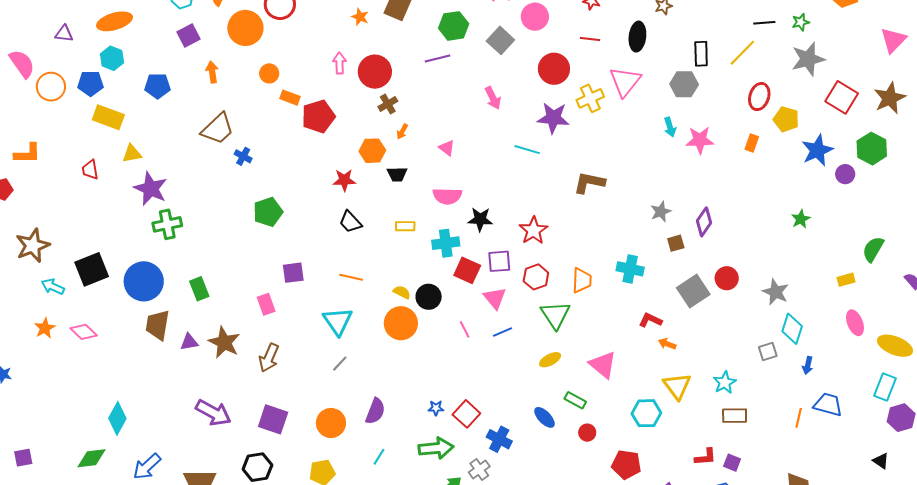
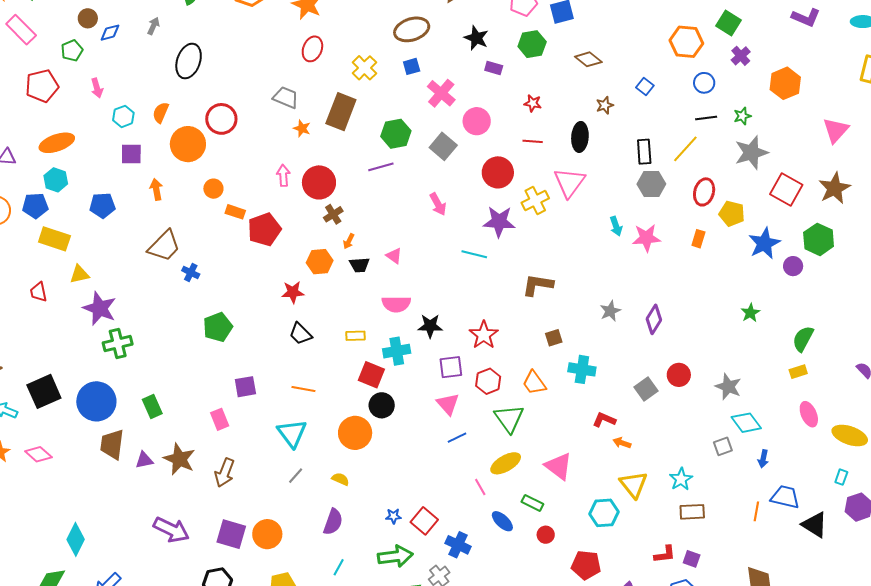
purple square: (188, 36) -> (131, 154), turned 30
gray hexagon: (684, 84) -> (651, 184), moved
black trapezoid: (397, 174) -> (359, 265), moved
brown square: (676, 243) -> (554, 338), moved
green semicircle: (873, 249) -> (803, 339), moved
red square: (467, 270) -> (371, 375), moved
orange trapezoid: (582, 280) -> (534, 383), turned 144
gray square: (693, 291) -> (646, 389), size x0.7
yellow semicircle: (402, 292) -> (340, 479), moved
pink line: (465, 329) -> (480, 487), moved
cyan diamond: (792, 329) -> (746, 423), turned -52
yellow ellipse: (550, 360) -> (506, 463), size x1.4
cyan rectangle: (885, 387) -> (841, 477), size x0.6
orange circle: (331, 423) -> (267, 534), moved
black triangle: (881, 461) -> (815, 525), moved, size x1.6

